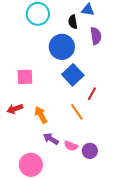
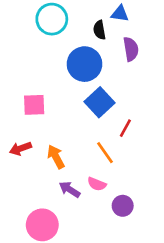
pink semicircle: (71, 146) -> (97, 184), moved

